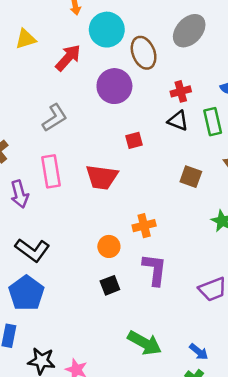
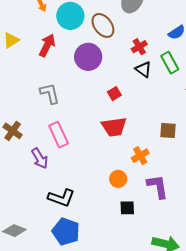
gray L-shape: (55, 118) -> (50, 93), turned -55
black triangle: (178, 121) -> (143, 69), turned 30
red trapezoid: (102, 177) -> (114, 127), moved
brown square: (191, 177) -> (168, 131), moved
black square: (110, 285) -> (127, 208), turned 35

